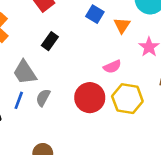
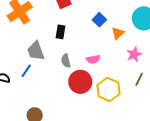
black rectangle: (50, 41) -> (60, 32), turned -40
pink semicircle: (112, 67) -> (93, 59), moved
gray semicircle: (43, 98) -> (66, 61), moved, turned -56

